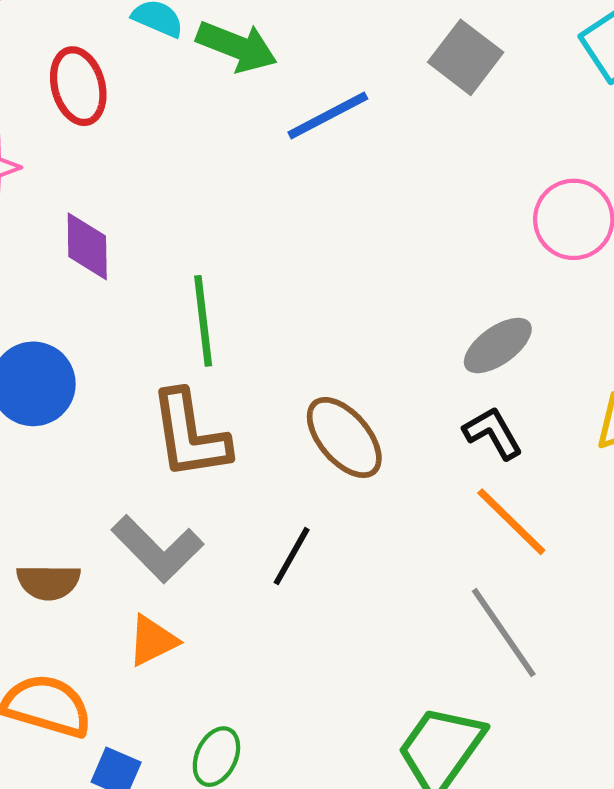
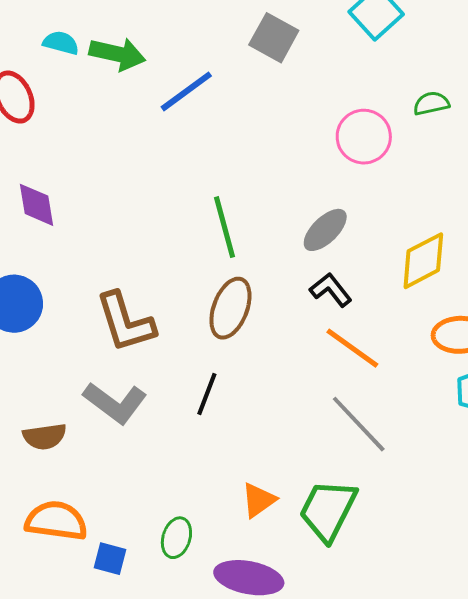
green line: (203, 321) -> (224, 227), moved
brown ellipse: (344, 437) -> (230, 308), turned 70
orange triangle: (153, 641) -> (259, 500), moved

